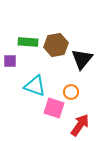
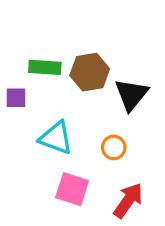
pink square: (54, 108) -> (72, 189), moved

